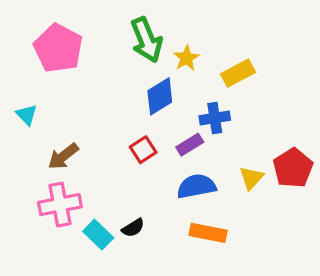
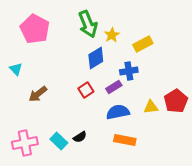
yellow triangle: (251, 178) -> (151, 107), turned 42
pink cross: (60, 205) -> (25, 143), moved

